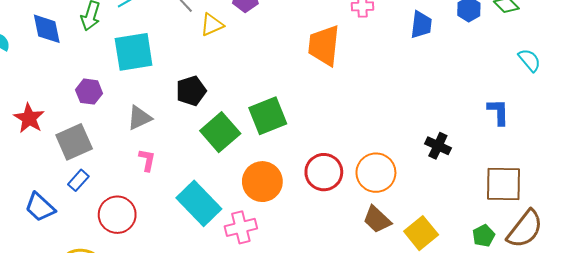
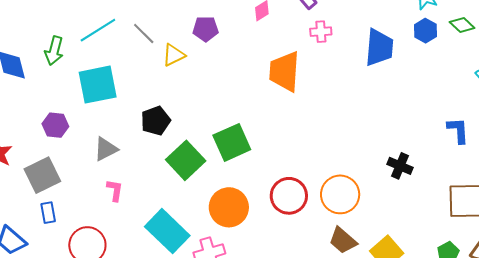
blue trapezoid: (421, 25) -> (379, 47), size x1.4
blue rectangle: (78, 180) -> (48, 213), turned -50

